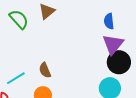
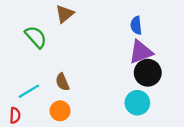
green semicircle: (19, 19) -> (36, 37), moved
purple triangle: (113, 44) -> (141, 52), turned 30

